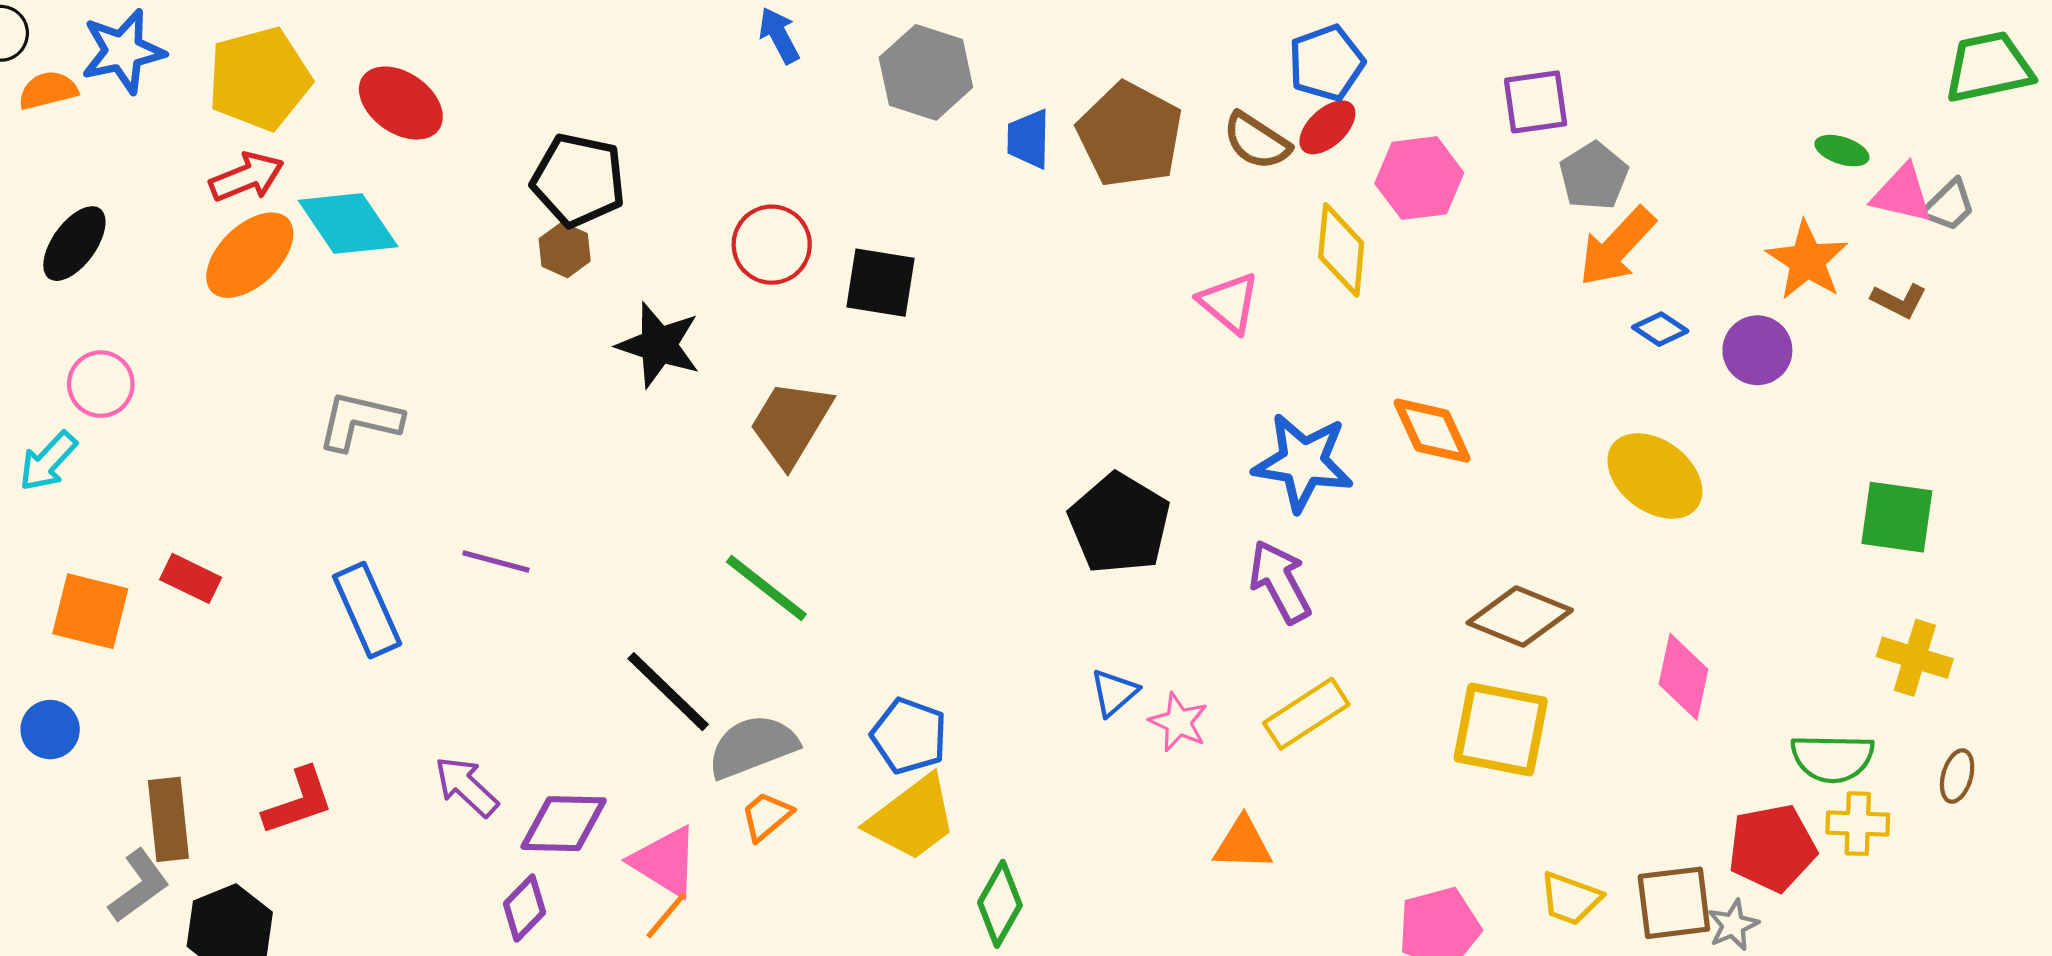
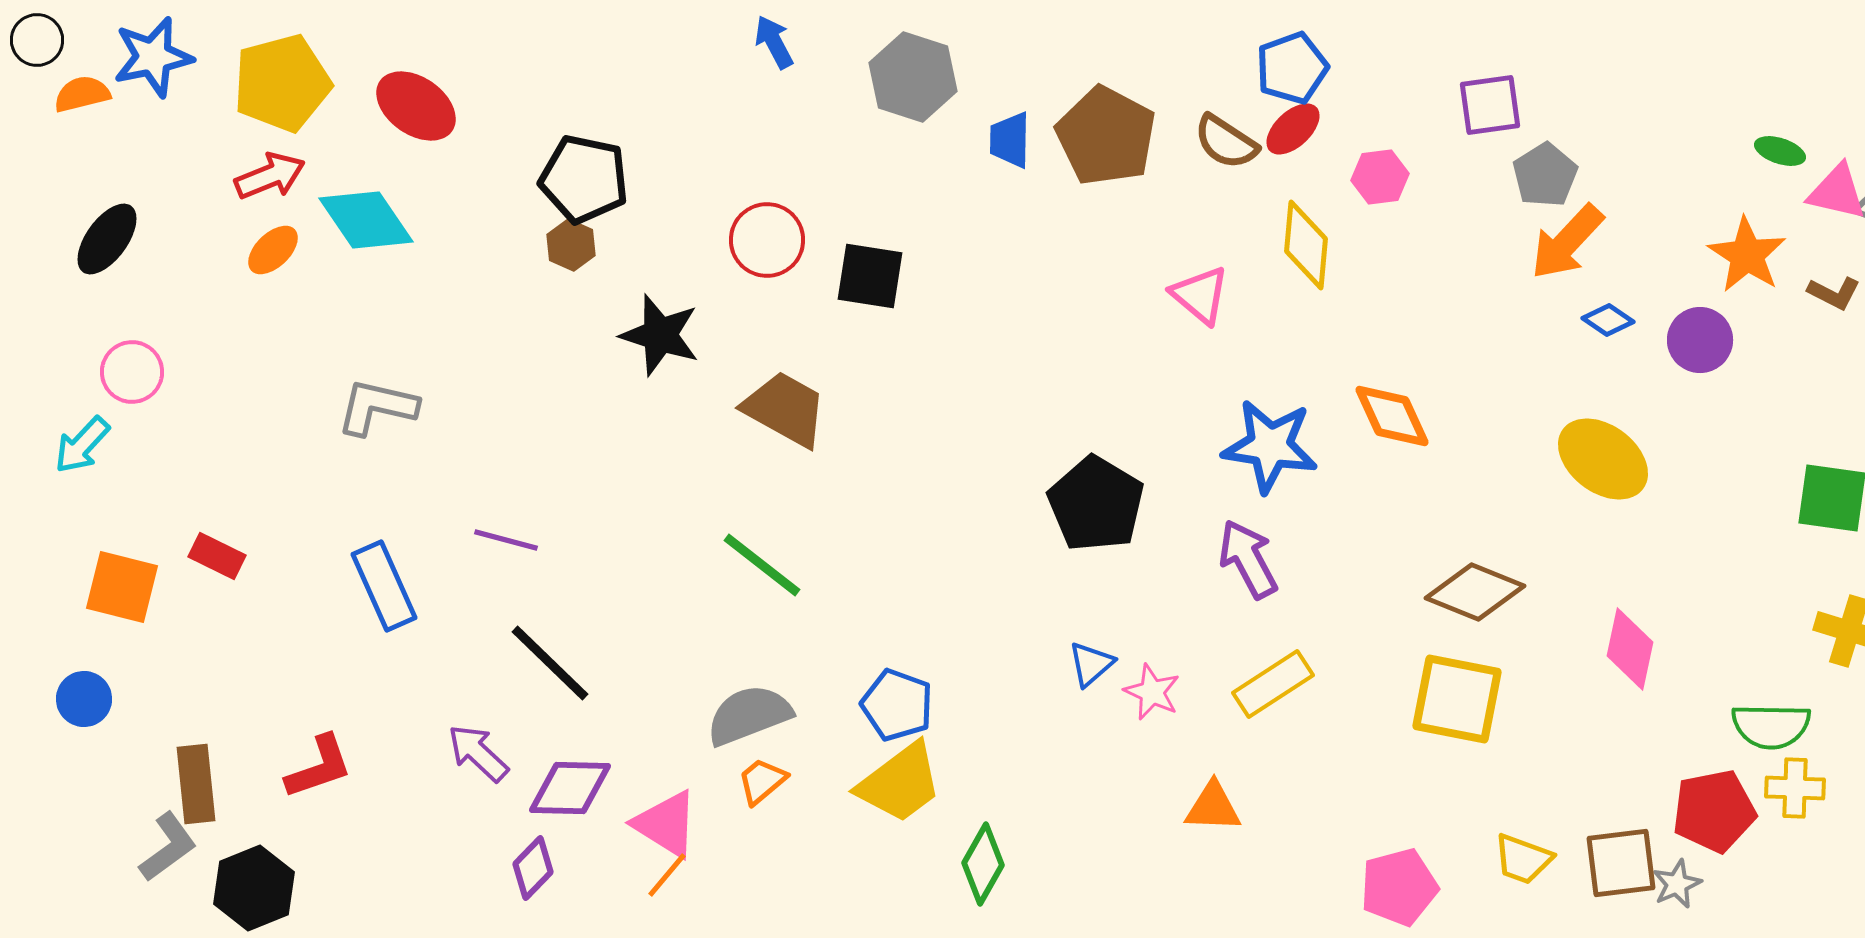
pink hexagon: (1419, 178) -> (1380, 177), size x0.7
orange ellipse: (250, 255) -> (273, 250), size x0.6
brown trapezoid: (791, 423) -> (785, 409), turned 88
black line: (668, 692) -> (550, 663), moved

